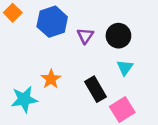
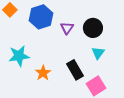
orange star: (51, 79) -> (43, 73), moved
cyan star: (24, 99) -> (19, 56), moved

